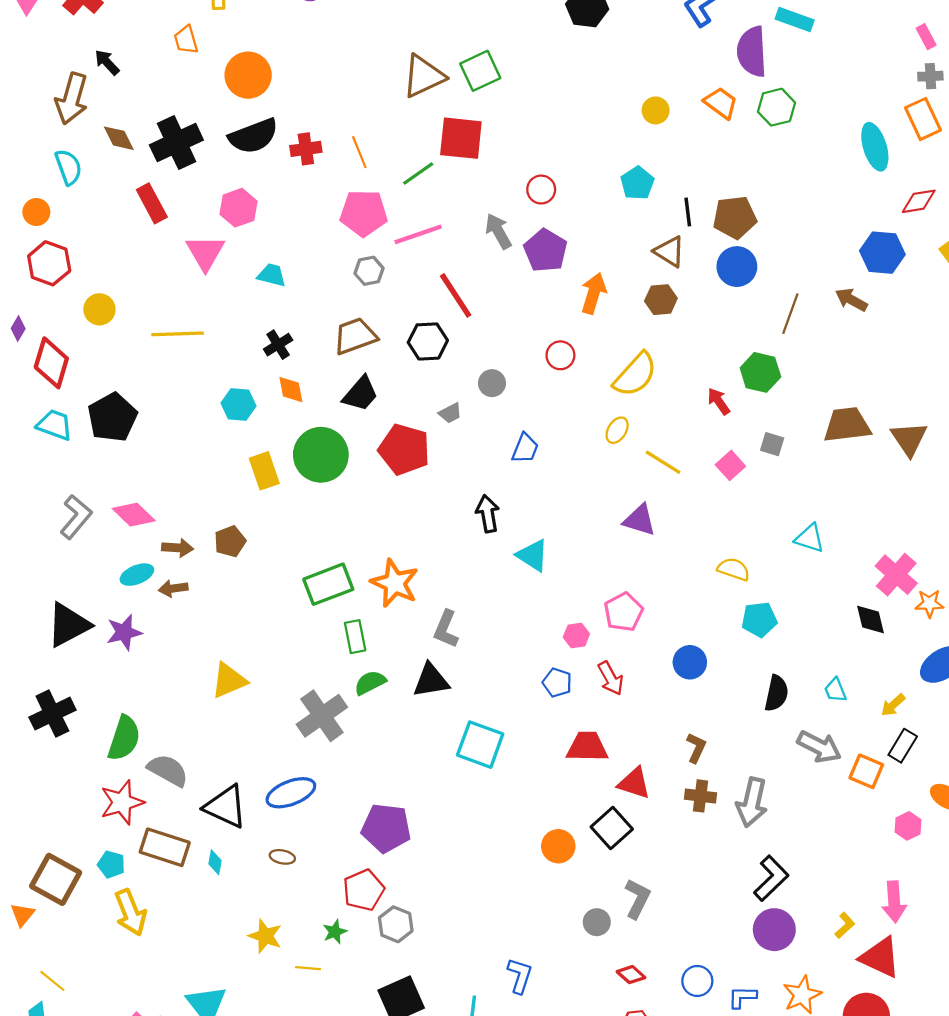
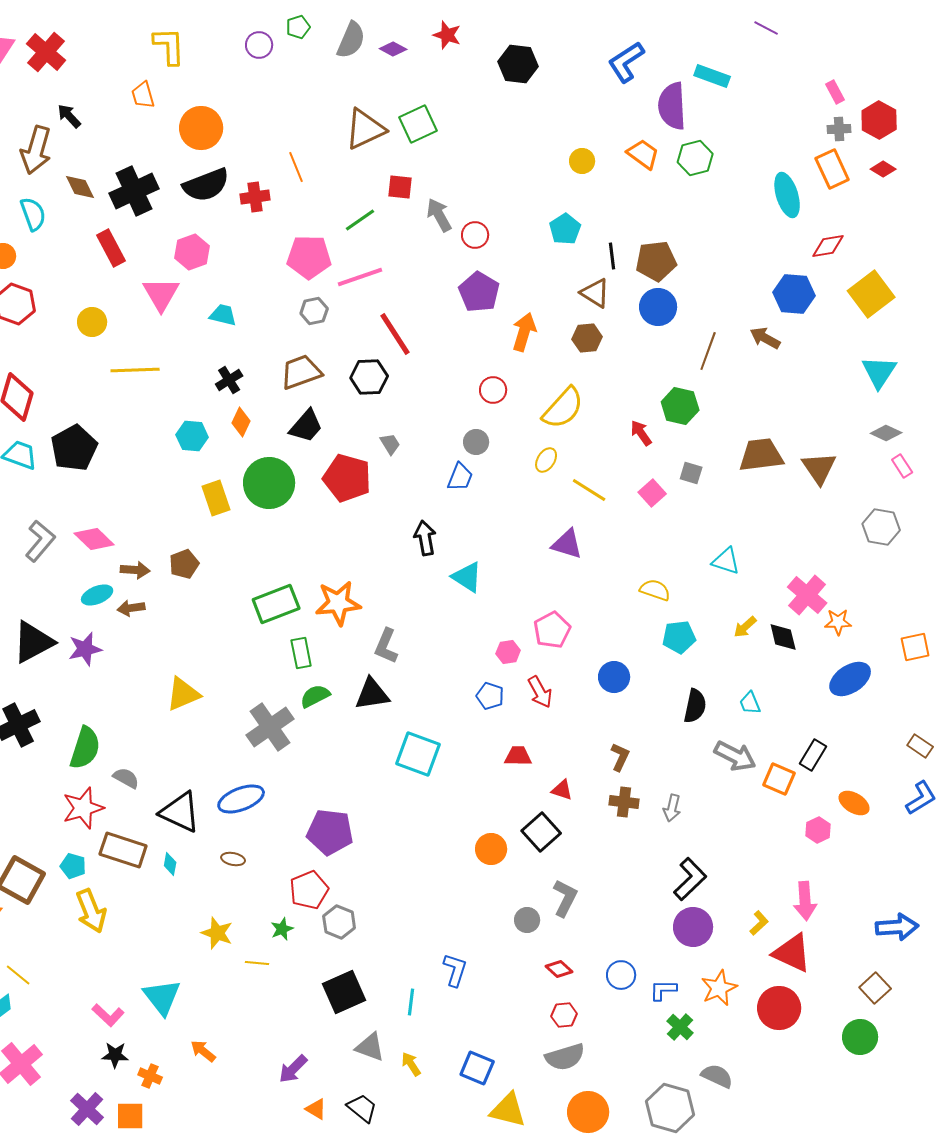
red square: (461, 138) -> (400, 187), size x0.6
orange line: (359, 152) -> (296, 167), moved
gray arrow: (498, 231) -> (439, 215), moved
yellow circle: (99, 309) -> (92, 322), moved
gray circle: (492, 383) -> (476, 442), moved
orange diamond: (291, 390) -> (241, 422), turned 36
gray trapezoid: (450, 413) -> (390, 444), turned -95
orange star: (395, 583) -> (338, 603), turned -30
yellow arrow: (893, 705) -> (745, 627), moved
red trapezoid: (587, 747) -> (518, 756), size x0.7
gray semicircle: (168, 770) -> (126, 778), size x0.7
red triangle: (634, 783) -> (562, 790), size x0.7
gray arrow: (752, 802) -> (672, 808), size x0.6

